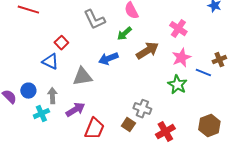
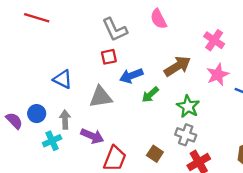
green arrow: (124, 34) -> (150, 95), moved
red square: (61, 43) -> (109, 57), moved, turned 32
green star: (177, 85) -> (188, 106), moved
gray cross: (142, 109) -> (186, 135), moved
purple arrow: (75, 110) -> (92, 136), turned 54

